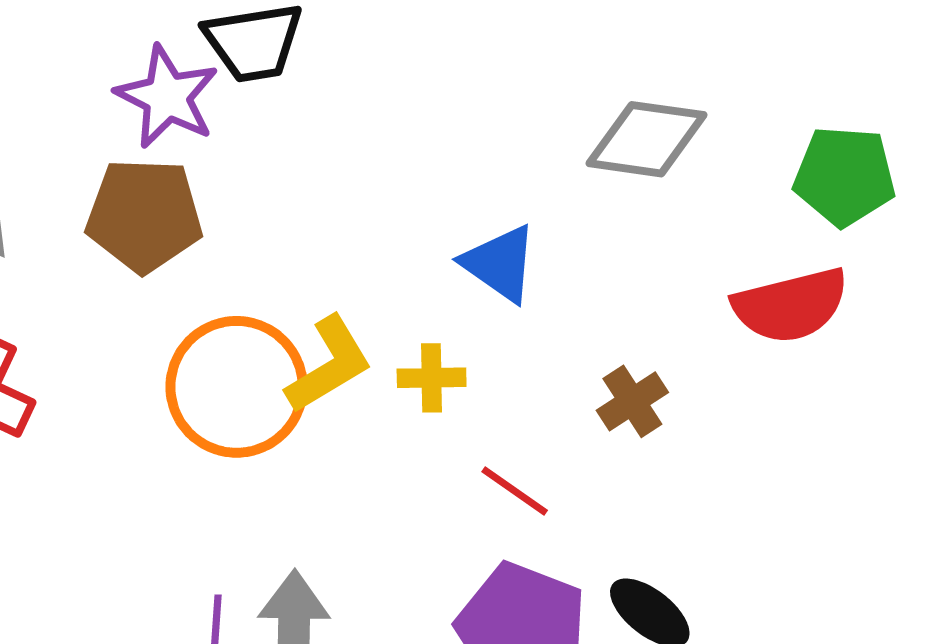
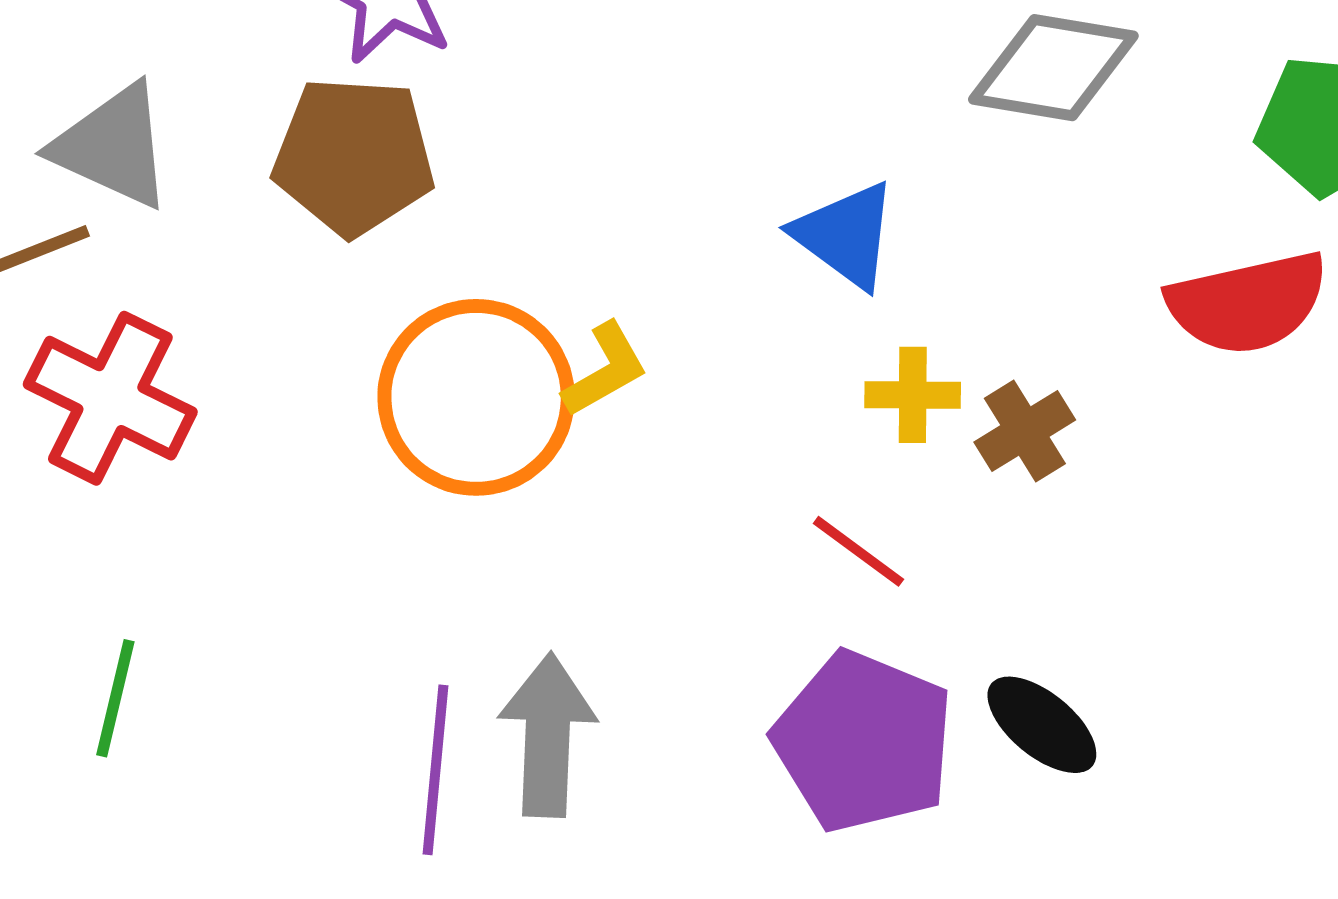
yellow L-shape: (329, 365) -> (605, 370), size x0.7
yellow cross: (432, 378) -> (913, 395), moved

